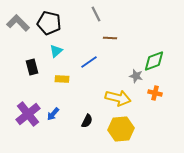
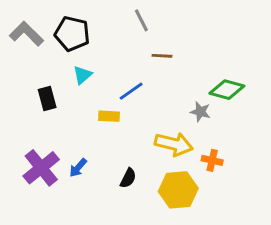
green diamond: (154, 61) -> (227, 90), turned 35
yellow rectangle: (62, 79) -> (109, 116), moved
orange cross: (155, 93) -> (212, 160), moved

